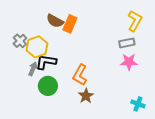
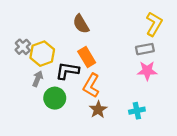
brown semicircle: (55, 21) -> (81, 24), moved, turned 30
orange rectangle: (70, 24) -> (87, 57), moved, turned -54
black L-shape: (46, 62) -> (67, 71), moved
cyan cross: (138, 104) -> (137, 111), moved, turned -32

